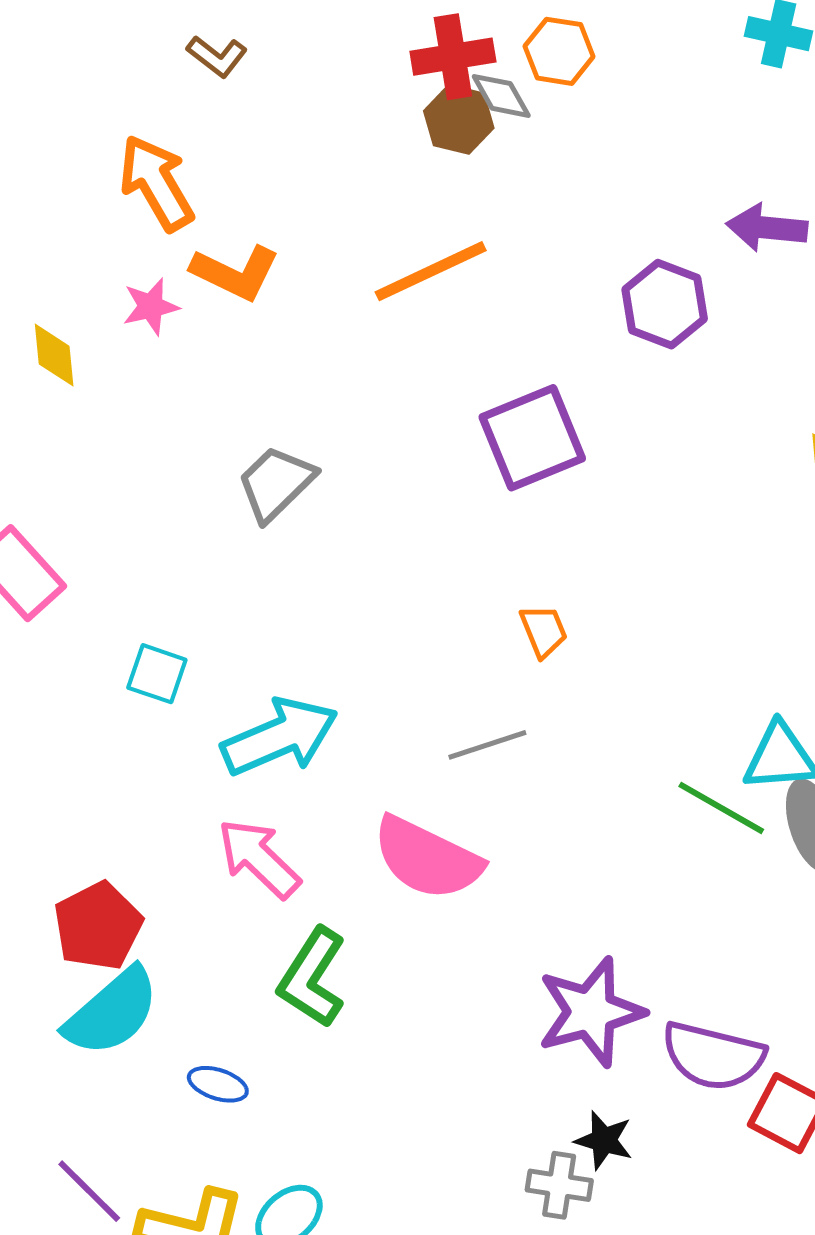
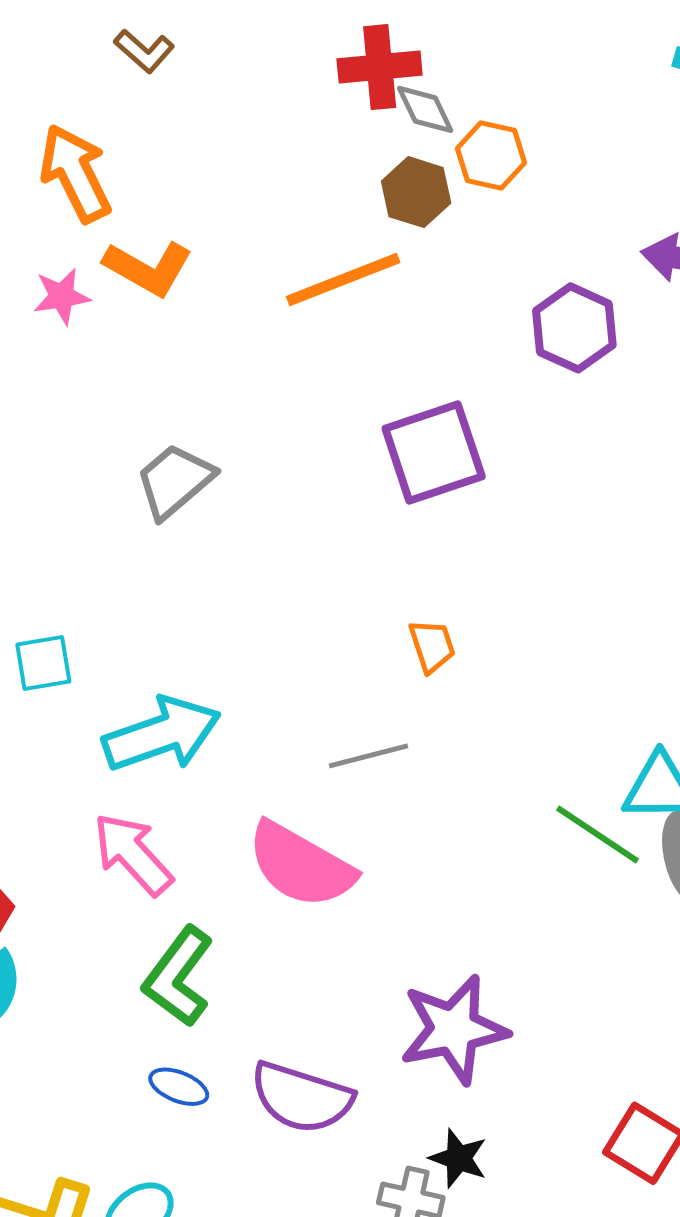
orange hexagon: (559, 51) -> (491, 156), moved
brown hexagon: (459, 119) -> (416, 192), moved
cyan square: (157, 674) -> (43, 663), turned -32
purple semicircle: (713, 1056) -> (302, 1097), moved
blue ellipse: (218, 1084) -> (179, 1087), moved

